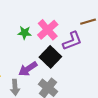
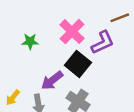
green star: (25, 33) -> (30, 41), moved

